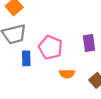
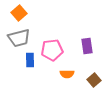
pink pentagon: (50, 47) -> (52, 50), turned -30

